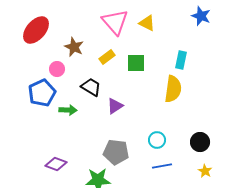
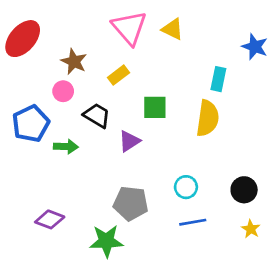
blue star: (201, 16) -> (255, 47), moved
green square: (136, 63) -> (155, 107), moved
pink circle: (57, 69) -> (63, 91), moved

